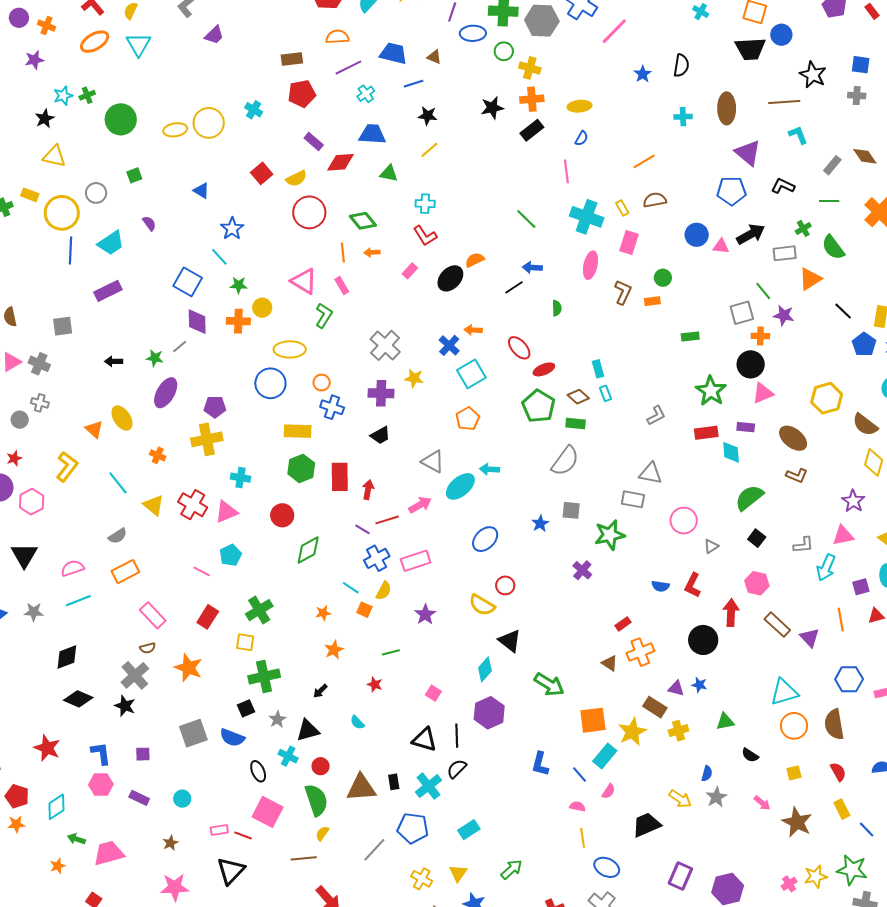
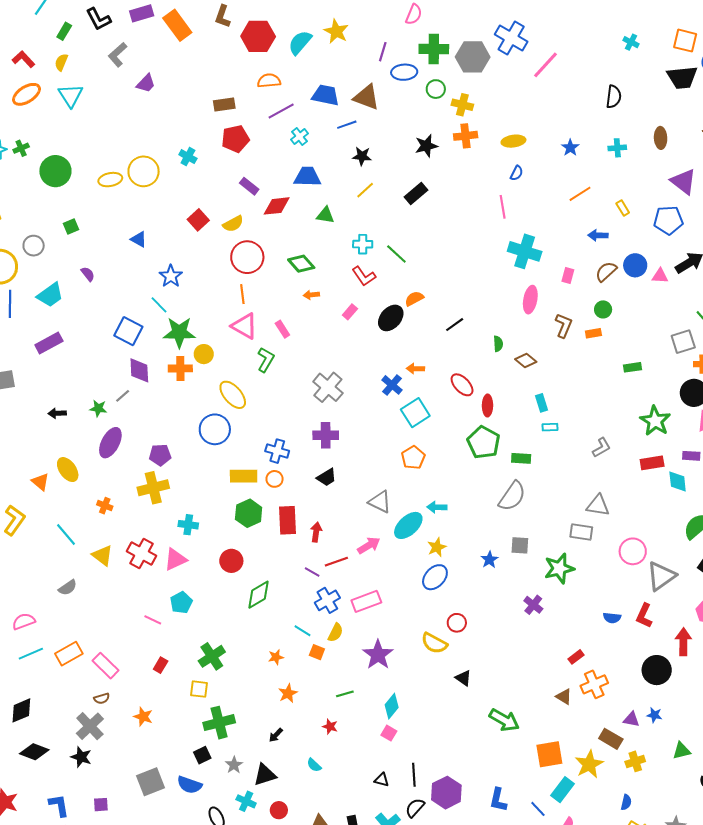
brown triangle: (434, 57) -> (367, 97), size x1.8
blue star: (643, 74) -> (570, 148), moved
brown ellipse: (727, 108) -> (661, 138), size x0.7
black rectangle: (532, 130) -> (416, 194), moved
brown semicircle: (655, 200) -> (606, 272), moved, turned -30
yellow rectangle: (622, 208) -> (623, 208), moved
green line: (526, 219) -> (396, 254), moved
pink rectangle: (629, 243) -> (568, 276), size x0.7
orange line: (343, 253) -> (242, 294), moved
blue arrow: (532, 268) -> (598, 235), moved
green star: (239, 285) -> (179, 332), size x1.8
yellow ellipse: (290, 349) -> (233, 395), turned 52
red ellipse: (544, 369) -> (487, 405), turned -65
yellow star: (414, 378) -> (437, 547), moved, turned -30
orange circle: (322, 383) -> (275, 479), moved
cyan rectangle: (605, 393) -> (550, 427), turned -70
brown diamond: (578, 397) -> (526, 360), moved
gray triangle: (711, 546) -> (661, 576), size x2.0
orange rectangle: (125, 572) -> (69, 654), moved
purple star: (425, 614) -> (378, 655), size x1.4
red rectangle: (208, 617) -> (161, 665), size x0.7
black triangle: (510, 641) -> (463, 678), size x0.7
orange star: (188, 668) -> (143, 717), size x0.7
cyan diamond: (485, 669) -> (392, 706), moved
purple hexagon: (489, 713) -> (446, 793), moved
black triangle: (424, 740) -> (382, 780), size x0.6
blue semicircle: (707, 773) -> (626, 802), moved

